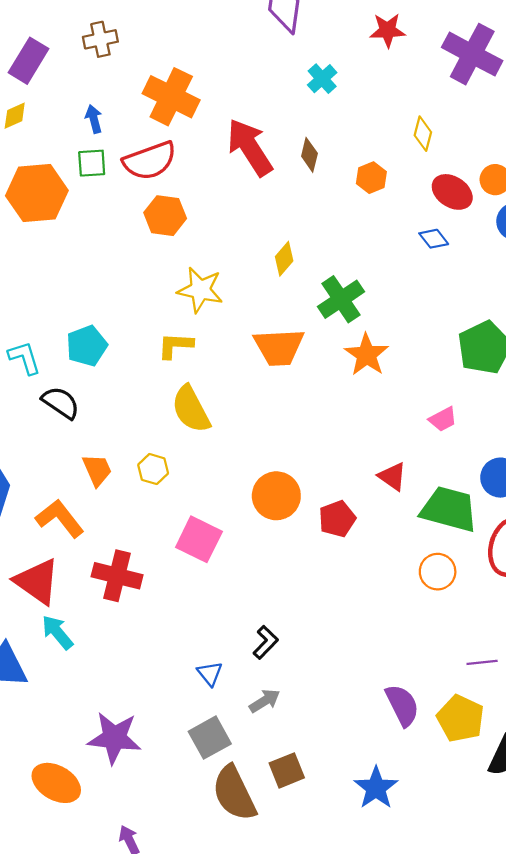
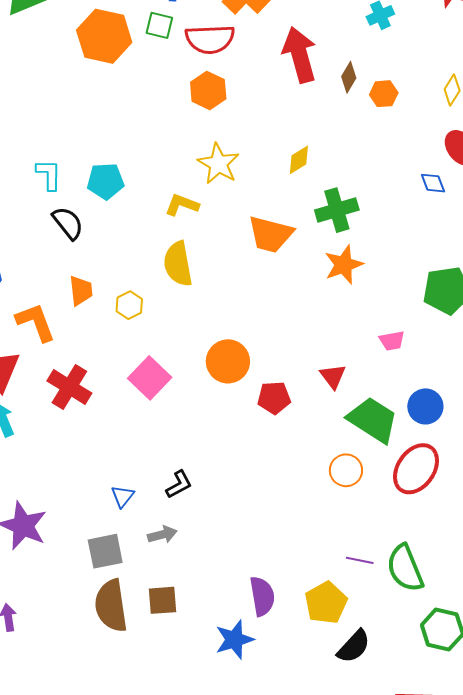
orange hexagon: (371, 178) -> (384, 94), moved
purple semicircle: (402, 705) -> (262, 596), moved

